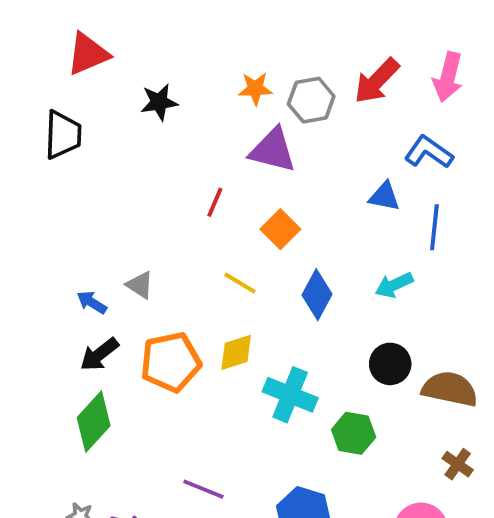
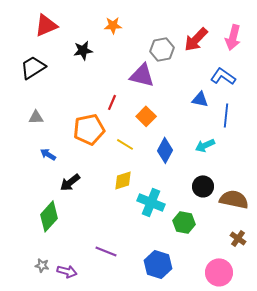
orange star: (255, 89) -> (113, 25), moved
black trapezoid: (63, 135) -> (33, 67), turned -124
gray triangle: (140, 285) -> (36, 117), moved, turned -35
black arrow: (99, 354) -> (70, 182), moved
orange pentagon: (171, 362) -> (89, 129), moved

